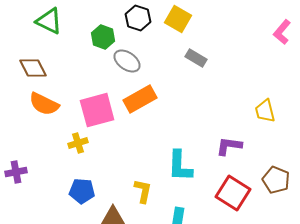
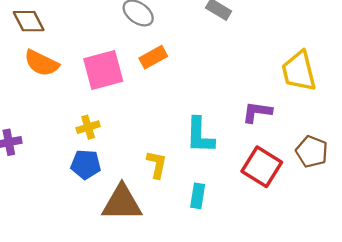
orange rectangle: (140, 99) -> (153, 57), size x0.7
yellow trapezoid: (265, 111) -> (299, 71), size x1.5
yellow cross: (78, 143) -> (88, 127), moved

